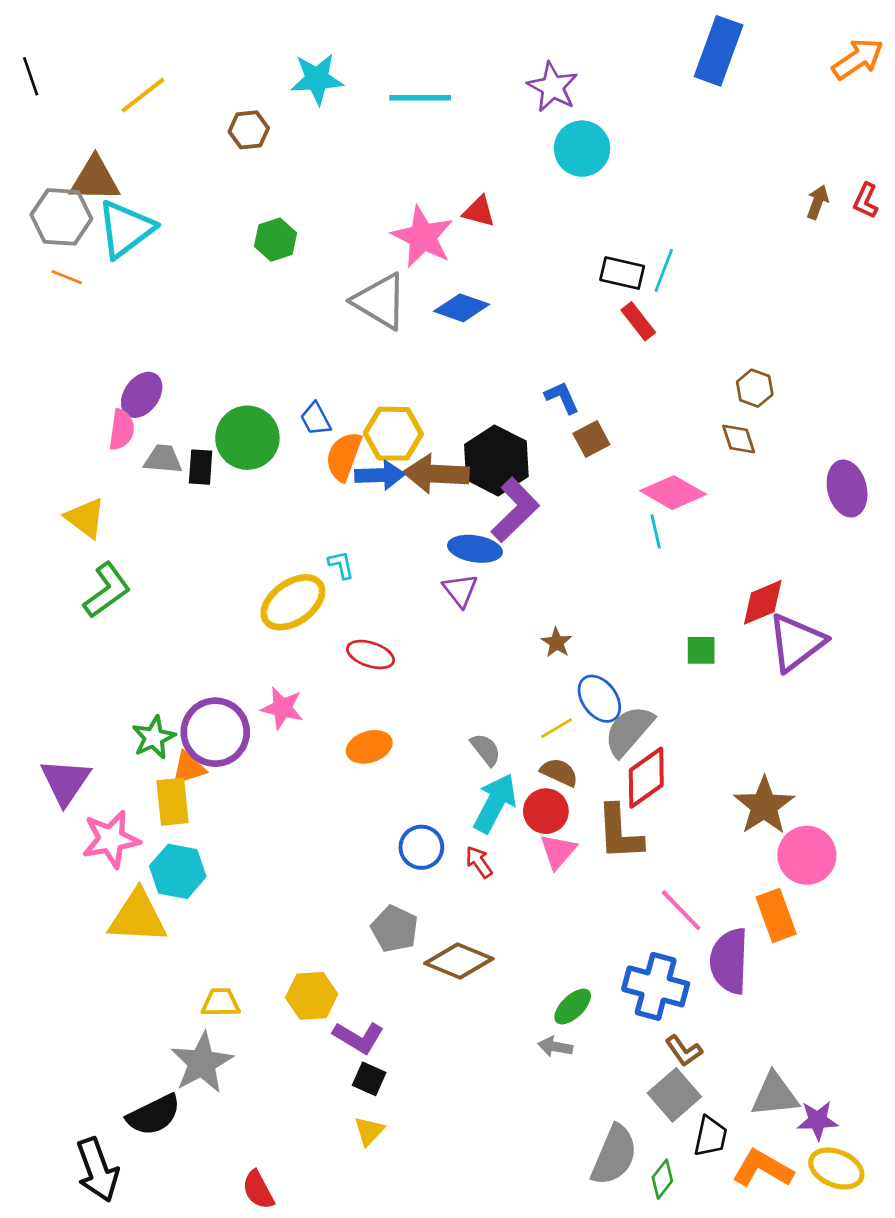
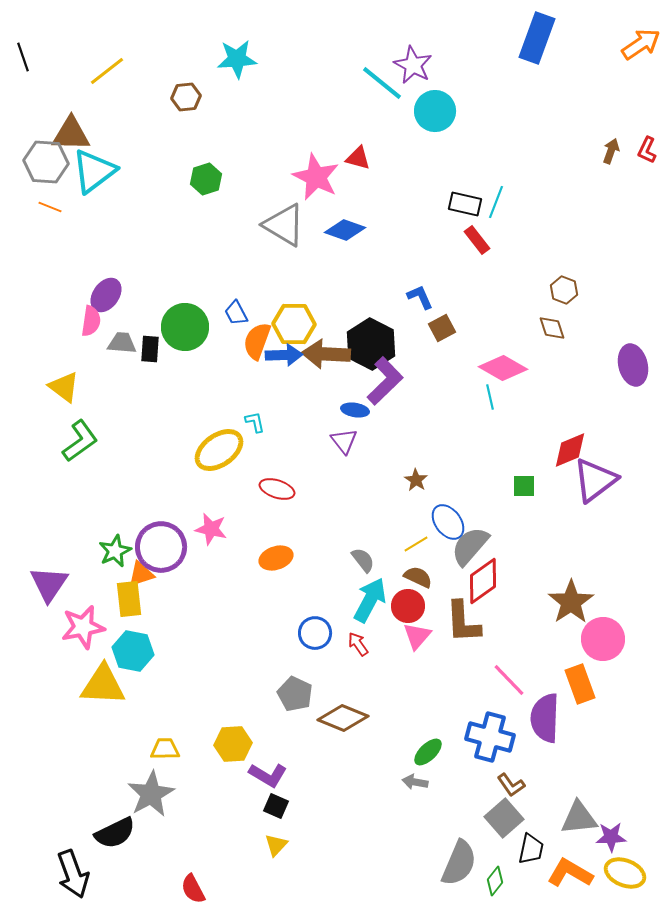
cyan line: (420, 98) -> (382, 83), moved, turned 39
blue ellipse: (475, 549) -> (355, 410), size x0.7

